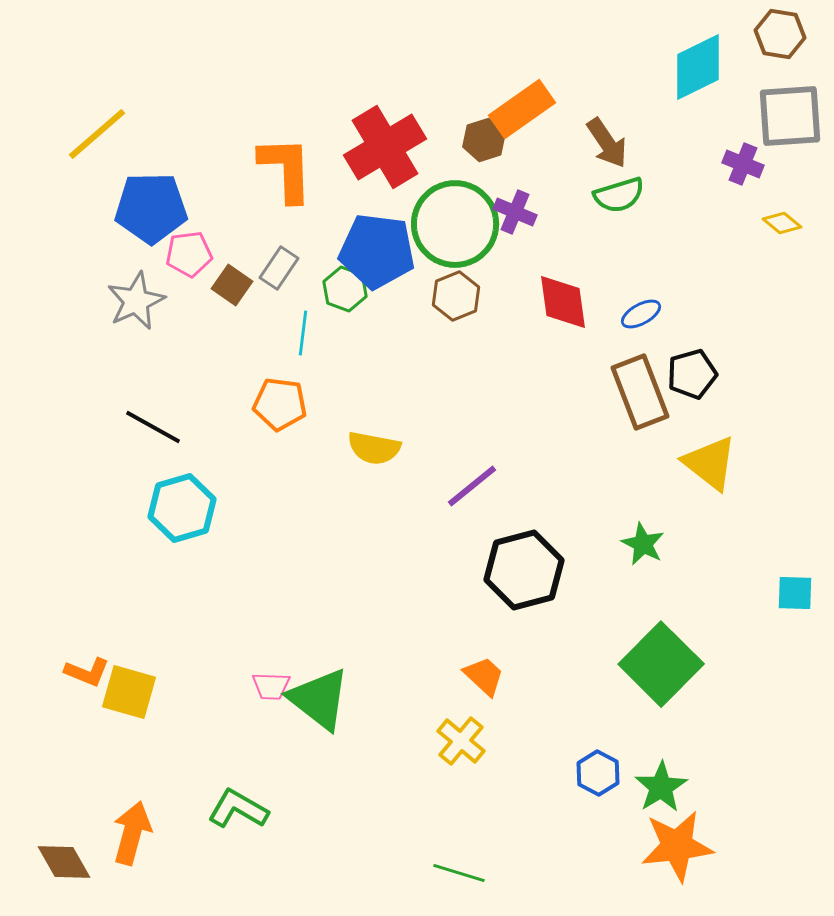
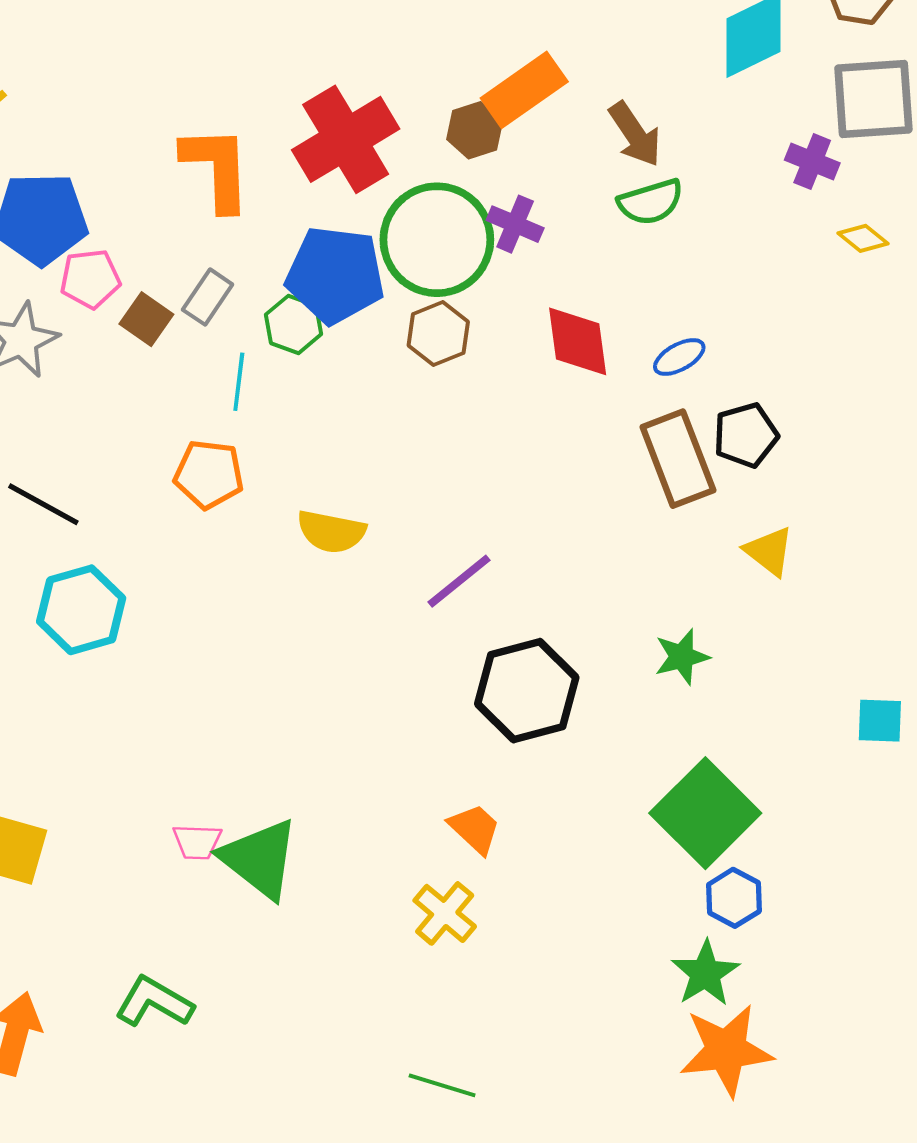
yellow triangle: (710, 463) -> (769, 551), size x0.7
green star: (643, 544) -> (682, 657), turned 30
blue hexagon: (598, 773) -> (734, 898), moved

